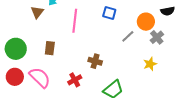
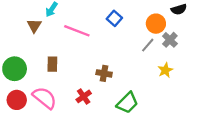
blue square: (109, 13) -> (114, 18), turned 32
pink line: (75, 21) -> (77, 31), turned -70
gray line: (128, 36) -> (148, 45), moved

